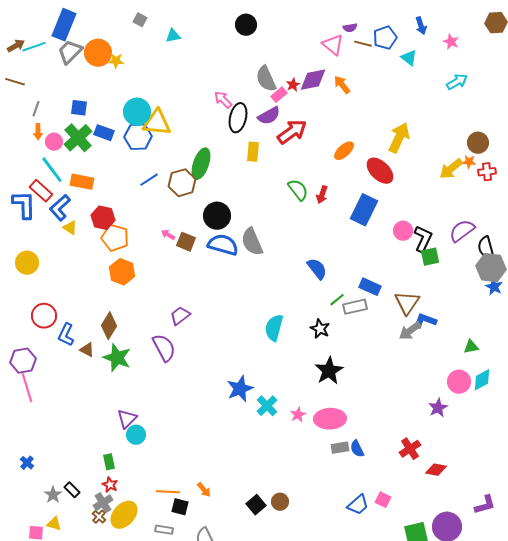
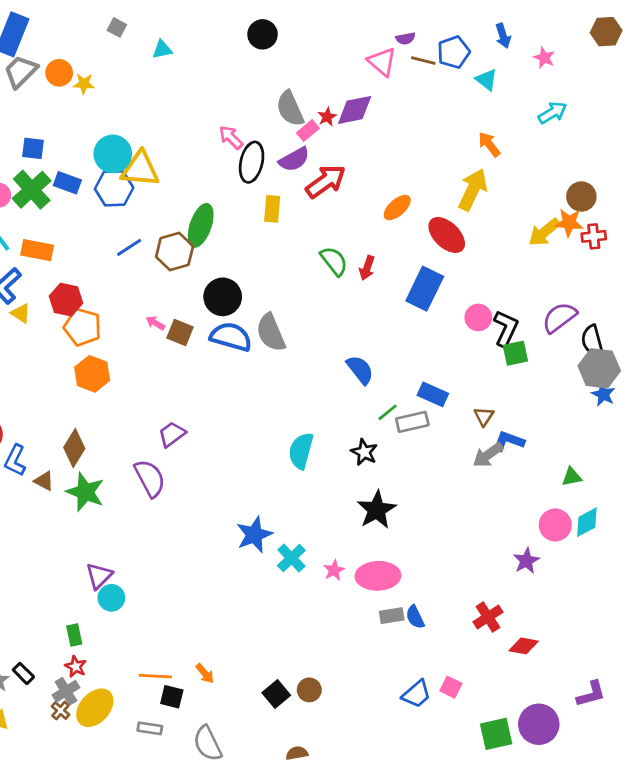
orange circle: (98, 53) -> (59, 73), size x0.7
orange arrow: (342, 85) -> (489, 144), moved
orange star: (469, 162) -> (569, 223), size x1.5
brown triangle: (407, 303) -> (484, 416), size x0.6

